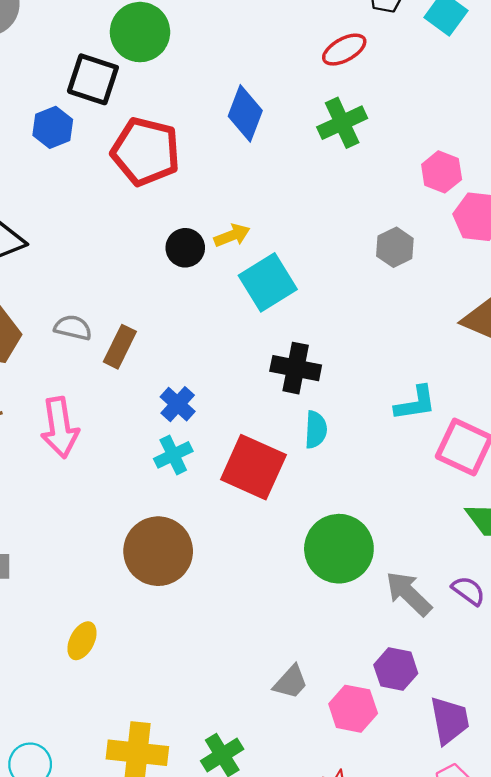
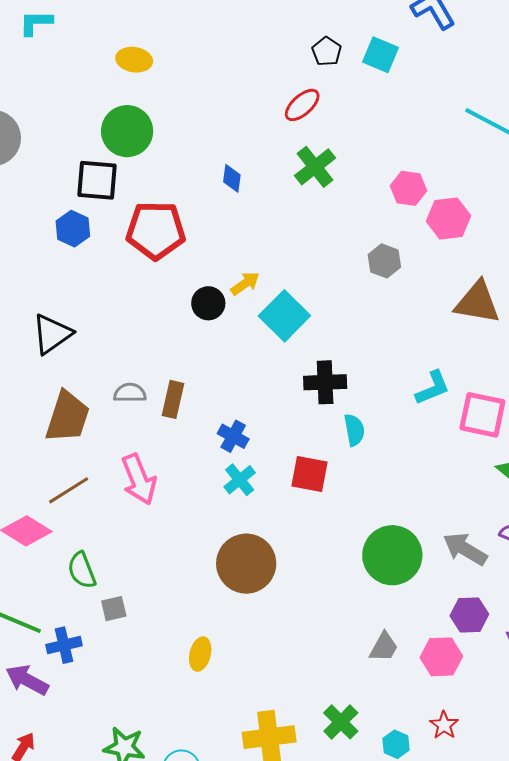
blue diamond: (245, 113) -> (232, 178), size x0.6
red square: (253, 467) -> (309, 474), size x0.7
green circle: (339, 549) -> (392, 555), moved

